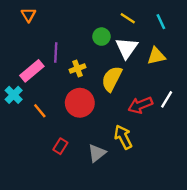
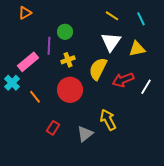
orange triangle: (28, 15) -> (25, 13), turned 32
green circle: (101, 37) -> (65, 32), moved
red arrow: (140, 105) -> (123, 80), moved

